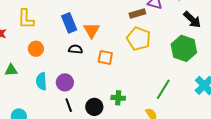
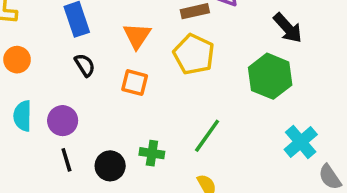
orange triangle: (92, 30) -> (137, 36), moved
black semicircle: (76, 49) -> (85, 65), turned 48
green line: (163, 89) -> (207, 136), moved

